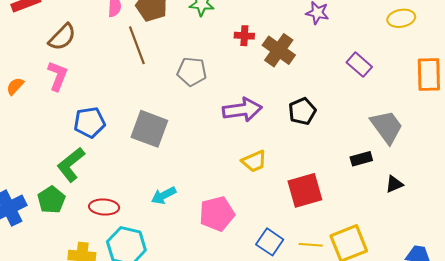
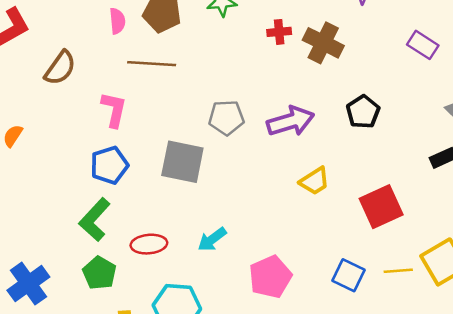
brown line: (137, 45) -> (152, 64), turned -57
gray pentagon: (192, 72) -> (226, 118), moved
pink L-shape: (57, 76) -> (114, 110), moved
green pentagon: (51, 200) -> (99, 273), moved
red ellipse: (104, 207) -> (149, 244), moved
pink pentagon: (217, 214) -> (270, 277), moved

